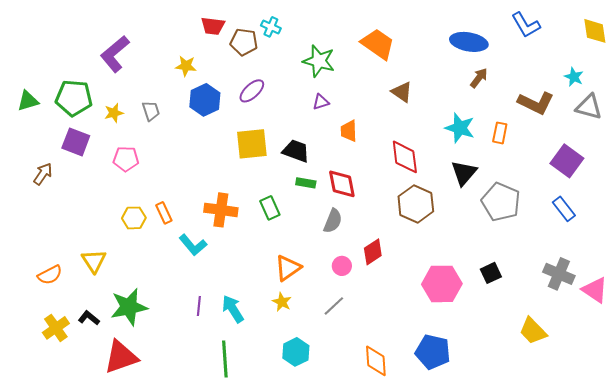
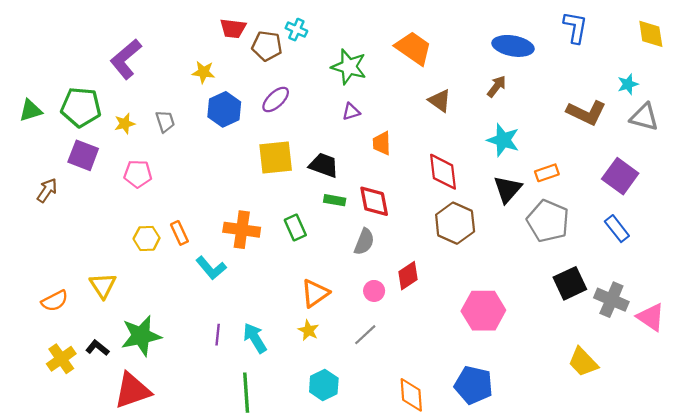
blue L-shape: (526, 25) -> (575, 27), turned -140
cyan star: (574, 77) -> (628, 84), turned 30
brown arrow: (479, 78) -> (497, 86), moved
orange rectangle: (500, 133) -> (547, 173), moved, turned 60
black square: (491, 273) -> (570, 283), moved, size x1.4

